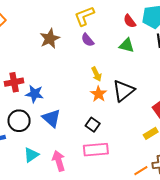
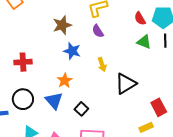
green triangle: (127, 45) -> (144, 42), moved
blue star: (35, 94) -> (72, 51), moved
orange star: (99, 94) -> (65, 81), moved
black square: (93, 125) -> (81, 109), moved

